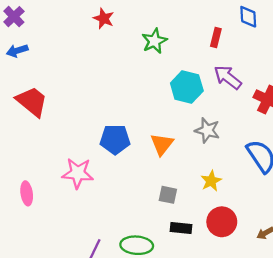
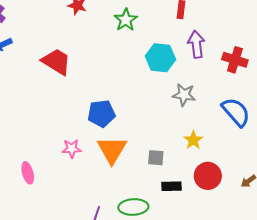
purple arrow: (228, 77) -> (196, 44), turned 52
red trapezoid: (32, 102) -> (56, 62), moved
orange triangle: (162, 144) -> (112, 150), moved, size x1.4
pink star: (78, 173) -> (72, 149), size x0.7

